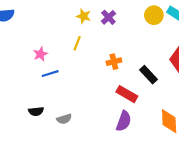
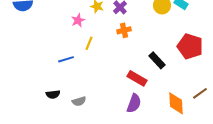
yellow line: (77, 43) -> (89, 43), moved
pink star: (40, 54) -> (78, 20), moved
orange cross: (114, 62) -> (124, 30), moved

